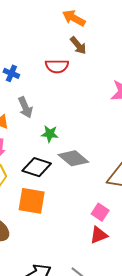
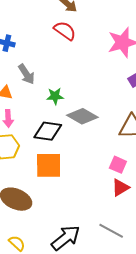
red semicircle: (57, 66) -> (65, 31), moved, turned -135

